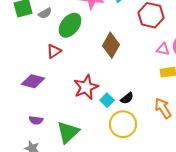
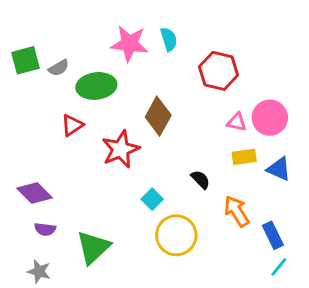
green ellipse: (70, 25) -> (96, 86), turned 45
purple diamond: (33, 81) -> (35, 193), moved, turned 30
red star: (86, 87) -> (121, 149), moved
black semicircle: (127, 98) -> (200, 179), moved, turned -96

